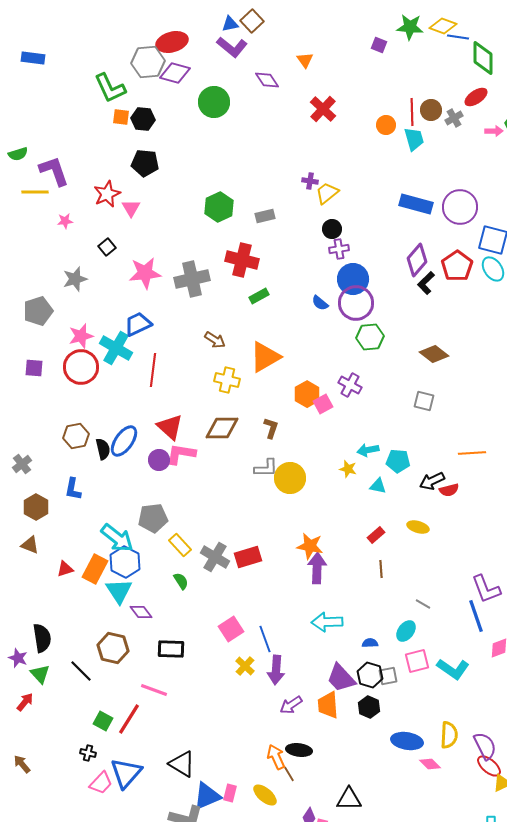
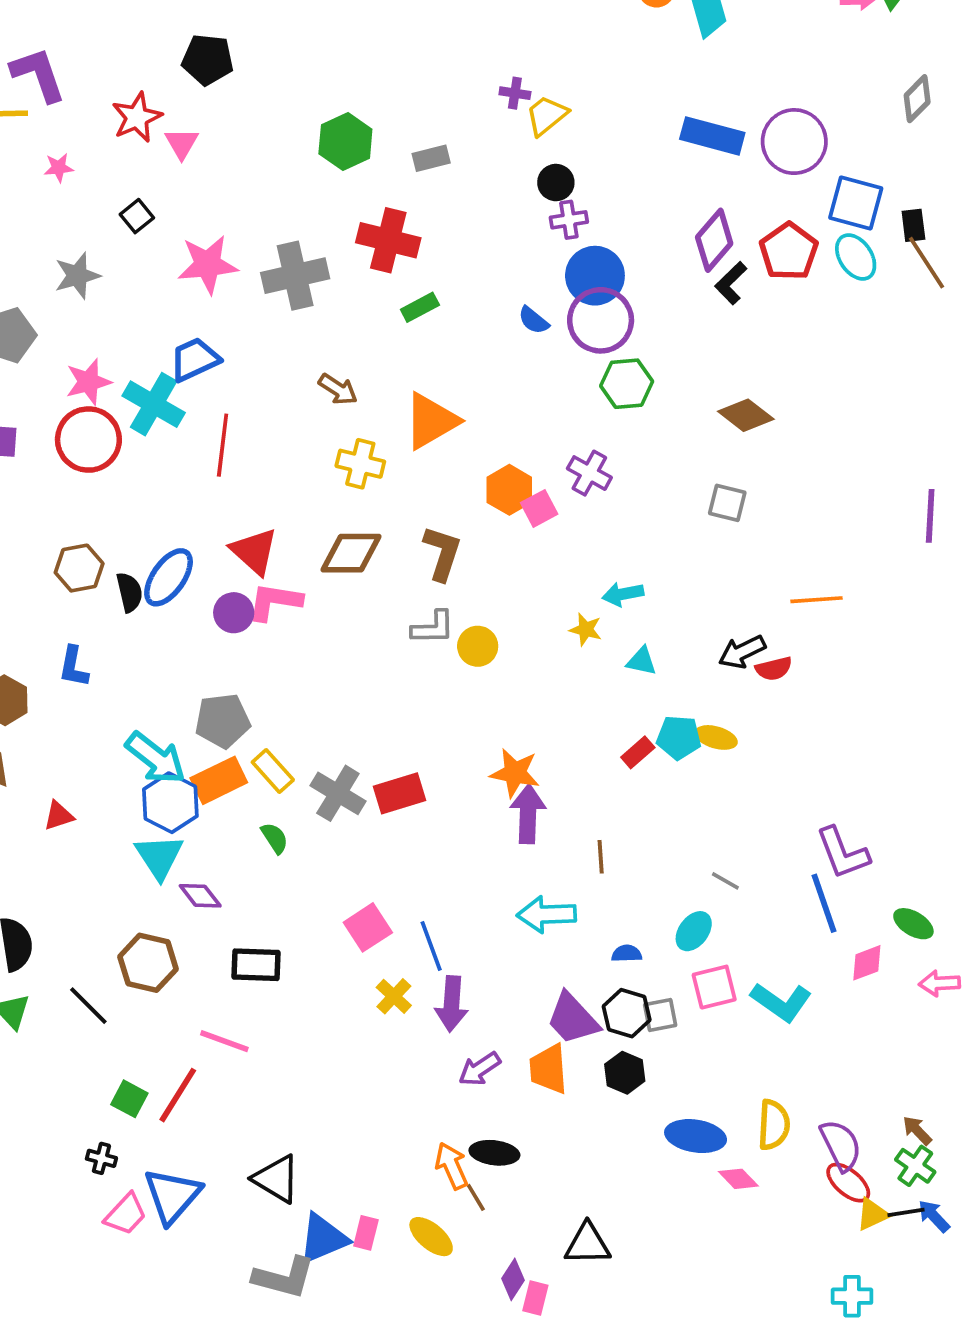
brown L-shape: (271, 428) -> (442, 553), size x1.4
cyan pentagon: (398, 461) -> (679, 737), moved
yellow circle: (290, 478) -> (478, 646), size x0.7
orange rectangle: (95, 569) -> (219, 780), moved, turned 36
brown line: (381, 569) -> (601, 857), moved

